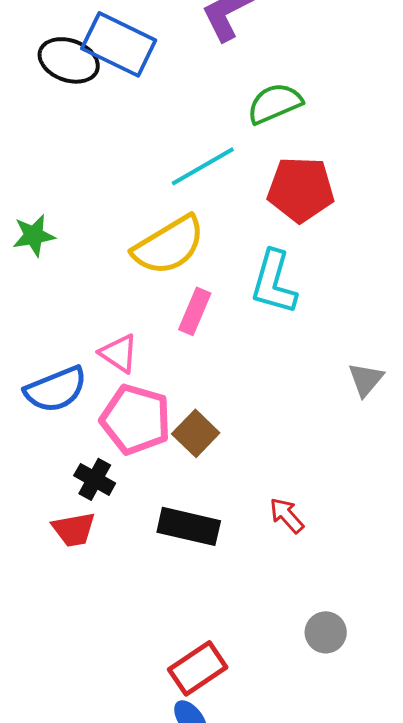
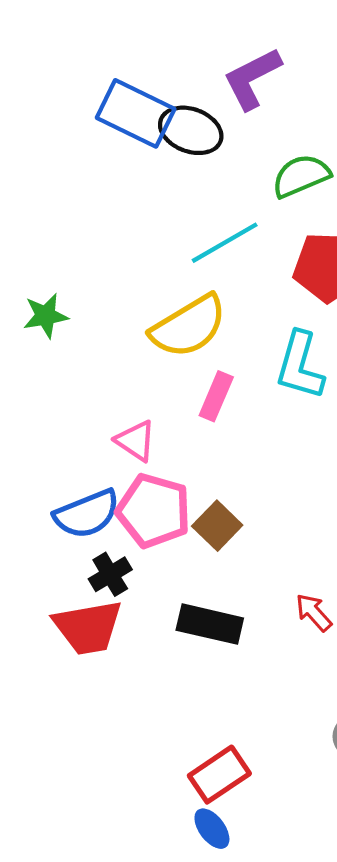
black ellipse: (69, 60) -> (191, 130), moved
blue semicircle: (56, 389) -> (87, 514), moved
black cross: (95, 479) -> (110, 574), turned 30
red trapezoid: (74, 529) -> (88, 627), size x1.5

